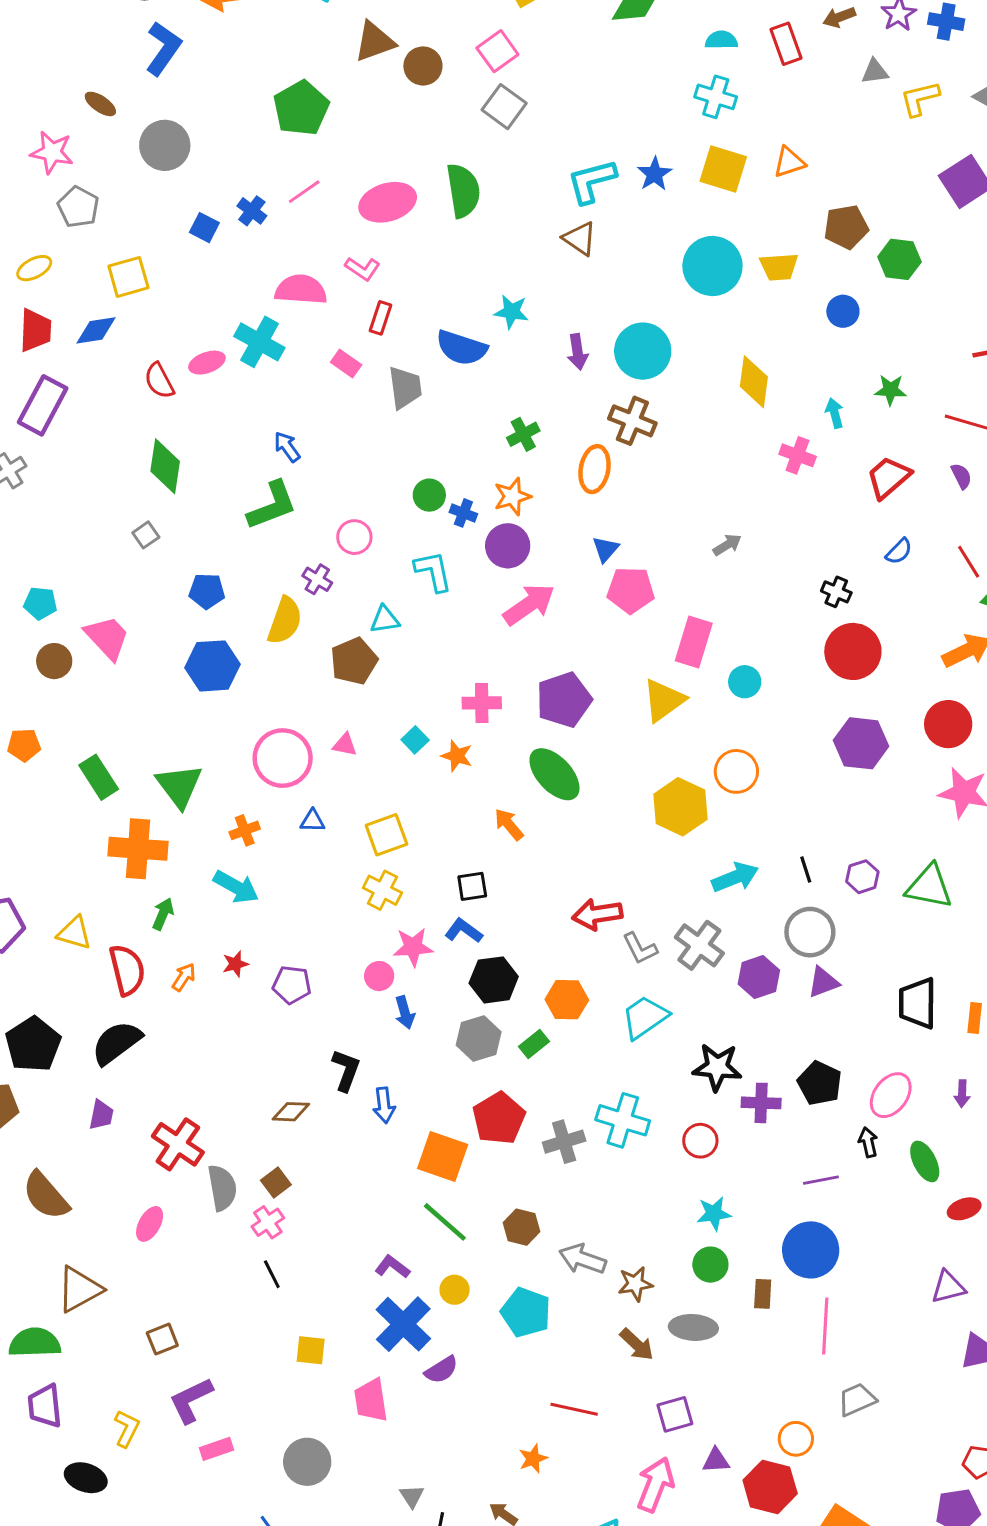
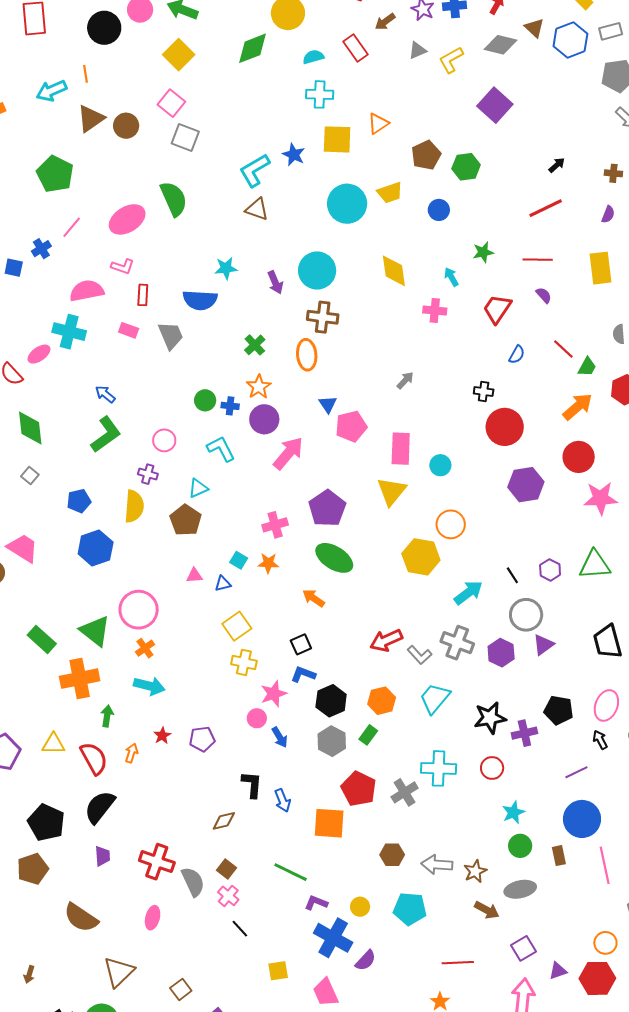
blue cross: (252, 211) -> (41, 249), turned 36
pink circle: (283, 758) -> (139, 610), moved
blue triangle: (312, 821) -> (223, 584), moved
green line: (445, 1222) -> (291, 872), moved

